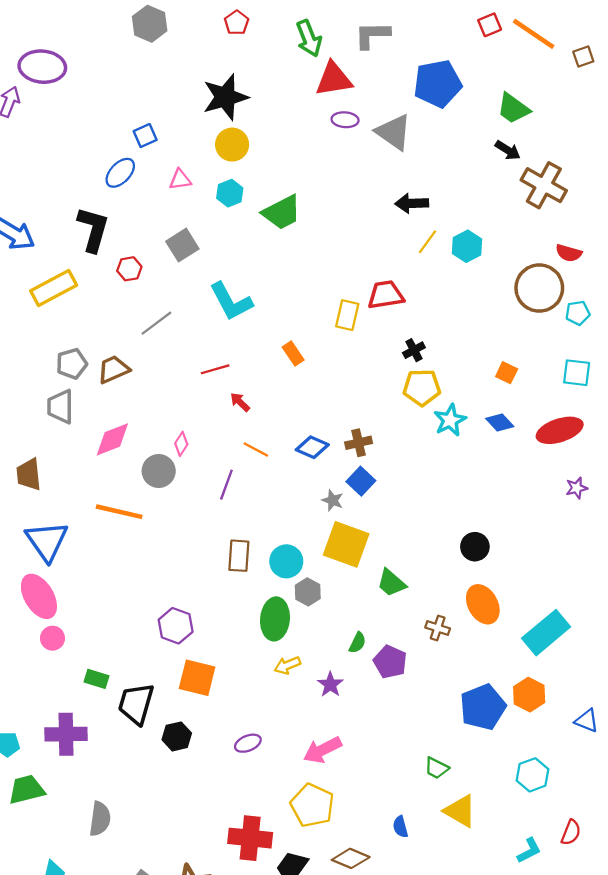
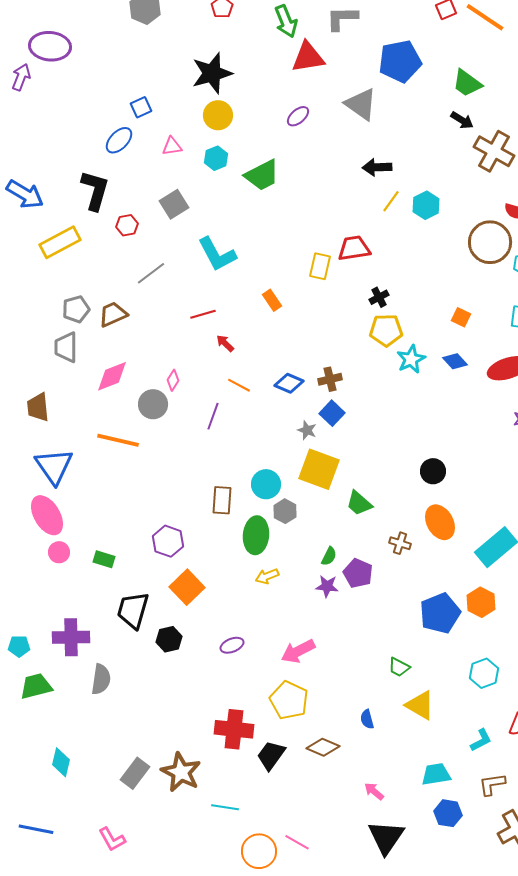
purple ellipse: (345, 120) -> (298, 116), moved, turned -45
brown rectangle: (239, 556) -> (222, 500), moved
orange square: (197, 678) -> (187, 587), turned 32
green rectangle: (97, 679) -> (104, 559), moved
purple star: (330, 684) -> (327, 586), moved, turned -30
gray semicircle: (100, 819) -> (101, 679), moved

